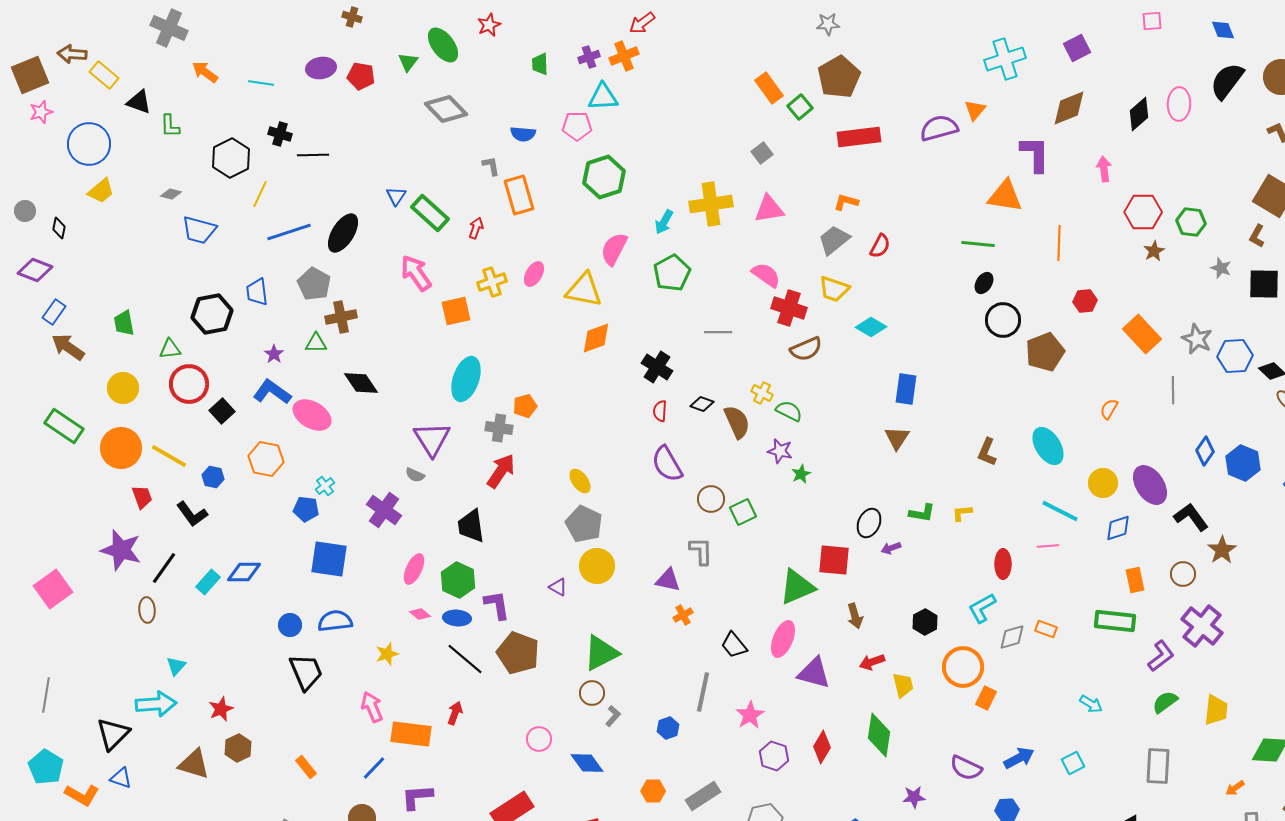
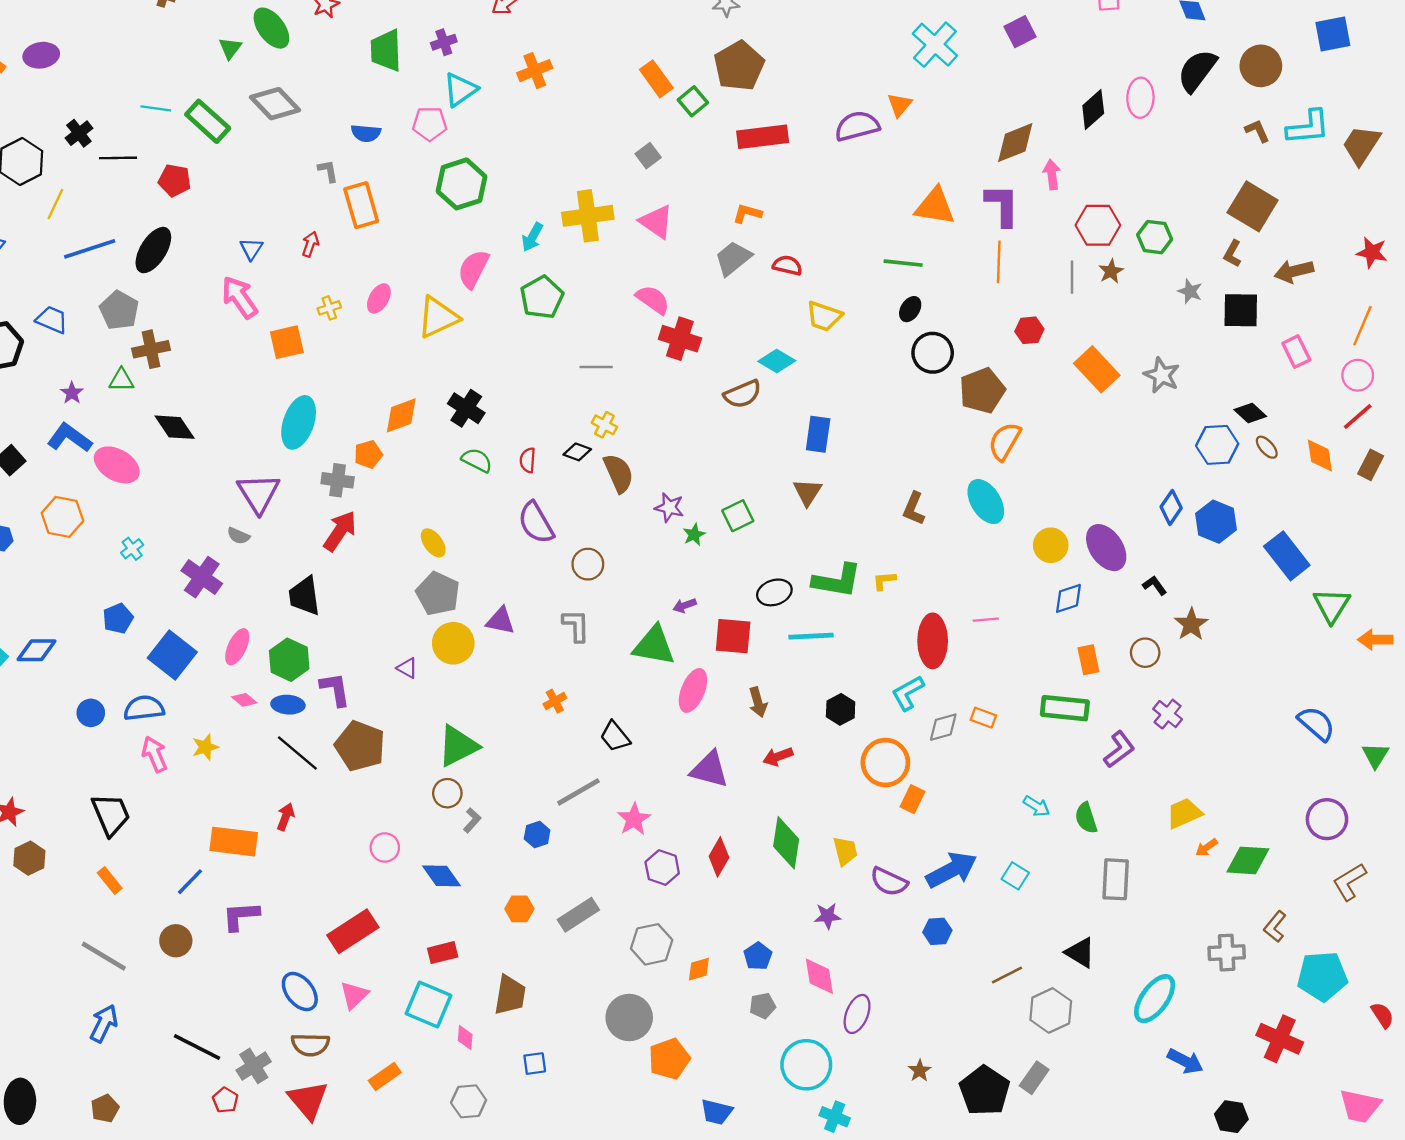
orange cross: (624, 56) -> (535, 71), moved
cyan cross: (1005, 59) -> (935, 45), turned -30
green trapezoid: (540, 64) -> (386, 51), size x1.6
purple ellipse: (321, 68) -> (41, 55), moved
red pentagon: (361, 76) -> (175, 180), moved
cyan line: (261, 83) -> (156, 108), moved
cyan triangle: (603, 97) -> (460, 89), turned -32
brown diamond: (1069, 108) -> (1015, 143), moved
black cross: (280, 134) -> (79, 133), turned 35
purple L-shape: (1035, 154) -> (1002, 205), moved
blue triangle: (396, 196) -> (251, 249), moved
pink triangle: (769, 209) -> (656, 222), turned 44
green rectangle: (430, 213) -> (208, 121), moved
red semicircle: (880, 246) -> (787, 265), turned -105
yellow cross: (492, 282) -> (329, 308), size x0.7
yellow trapezoid: (834, 289) -> (824, 316), moved
yellow triangle: (584, 290) -> (438, 317), turned -36
blue trapezoid: (257, 292) -> (52, 320), turned 120
orange diamond: (596, 338) -> (401, 415), moved
brown semicircle: (806, 349) -> (743, 394), moved
blue hexagon: (1235, 356) -> (1217, 445), moved
black cross: (657, 367) -> (466, 408), moved
gray line: (1173, 390) -> (1072, 277), moved
yellow cross: (762, 393) -> (604, 425), moved
orange semicircle: (1109, 409) -> (1005, 441), moved, size x1.6
green semicircle: (789, 411) -> (477, 460), moved
blue pentagon: (306, 509) -> (118, 618), moved, turned -30
cyan line: (1060, 511) -> (811, 636), moved, turned -30
green square: (743, 512) -> (738, 516), moved
green L-shape: (922, 513) -> (837, 581), size x1.6
black L-shape: (1191, 517) -> (1155, 585), size x0.6
black ellipse: (869, 523) -> (774, 592), turned 48
purple arrow: (891, 548) -> (685, 605), moved
blue square: (329, 559) -> (172, 655), moved, turned 30
red ellipse: (1003, 564) -> (933, 641), size x1.5
purple triangle: (668, 580) -> (500, 621), moved
green triangle: (797, 587) -> (654, 646), moved, turned 33
purple cross: (1202, 626) -> (1168, 714), size x0.6
pink ellipse: (783, 639) -> (693, 690), moved
black trapezoid: (306, 672) -> (111, 814), moved
yellow trapezoid: (903, 685) -> (845, 851), moved
gray line: (703, 692) -> (578, 792), turned 48
green semicircle: (1165, 702) -> (1086, 818), moved, turned -72
pink arrow: (372, 707) -> (155, 754), moved
yellow trapezoid: (1216, 710) -> (1184, 813), turned -120
blue arrow: (1019, 758) -> (952, 870), size x1.4
cyan square: (1073, 763) -> (1015, 876), turned -30
orange arrow: (1235, 788) -> (1207, 847), moved

